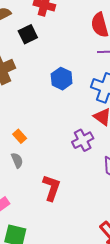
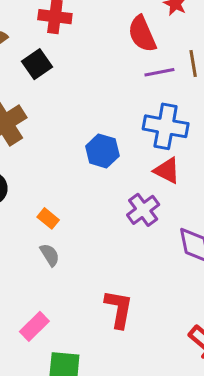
blue hexagon: (62, 79) -> (102, 151), moved
red L-shape: (52, 188) -> (119, 309), moved

